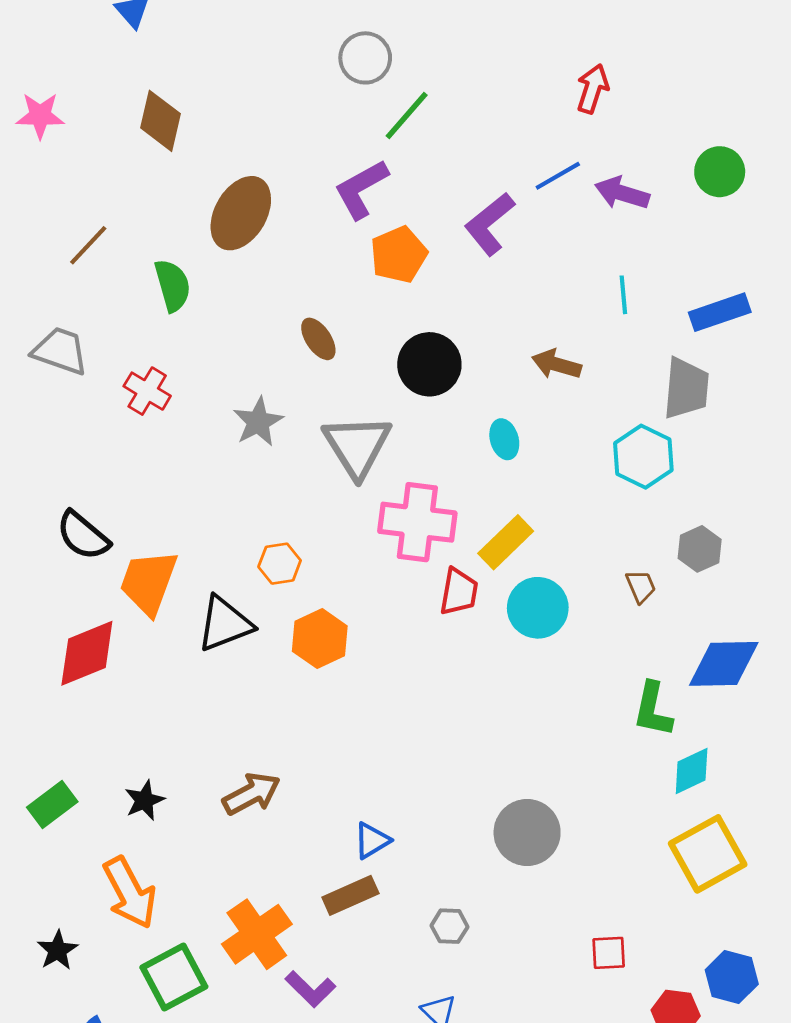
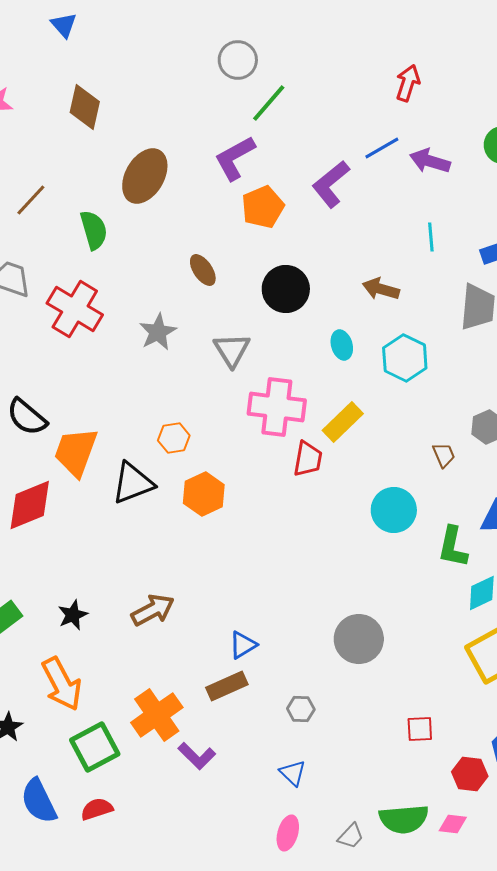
red cross: (147, 391) -> (75, 309), size x1.6
gray triangle: (357, 446) -> (232, 350), size x0.7
cyan hexagon: (643, 457) -> (405, 358), moved
cyan circle: (538, 608) -> (394, 510), moved

